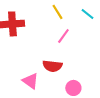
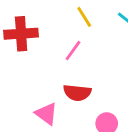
pink line: (63, 36) -> (73, 51), moved

